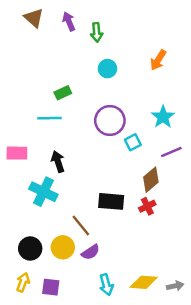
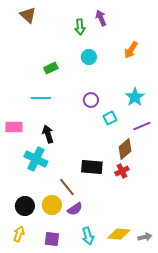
purple arrow: (69, 21) -> (101, 18), moved
green rectangle: (63, 93) -> (51, 68), moved
purple circle: (110, 121) -> (91, 100), size x0.6
purple square: (51, 287) -> (52, 239), moved

